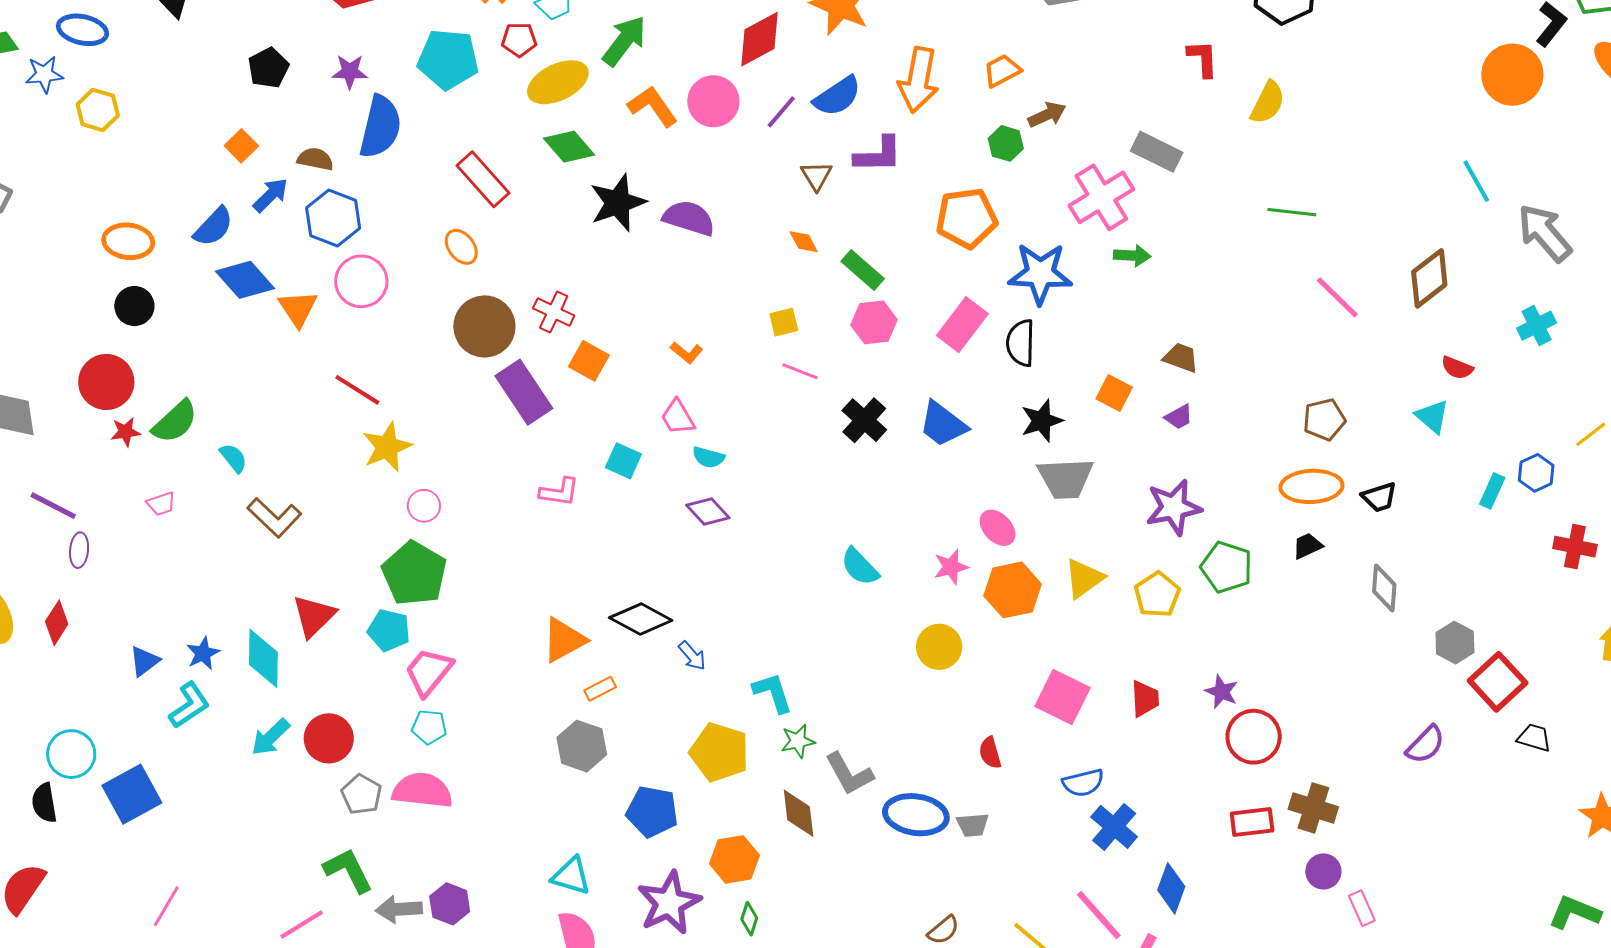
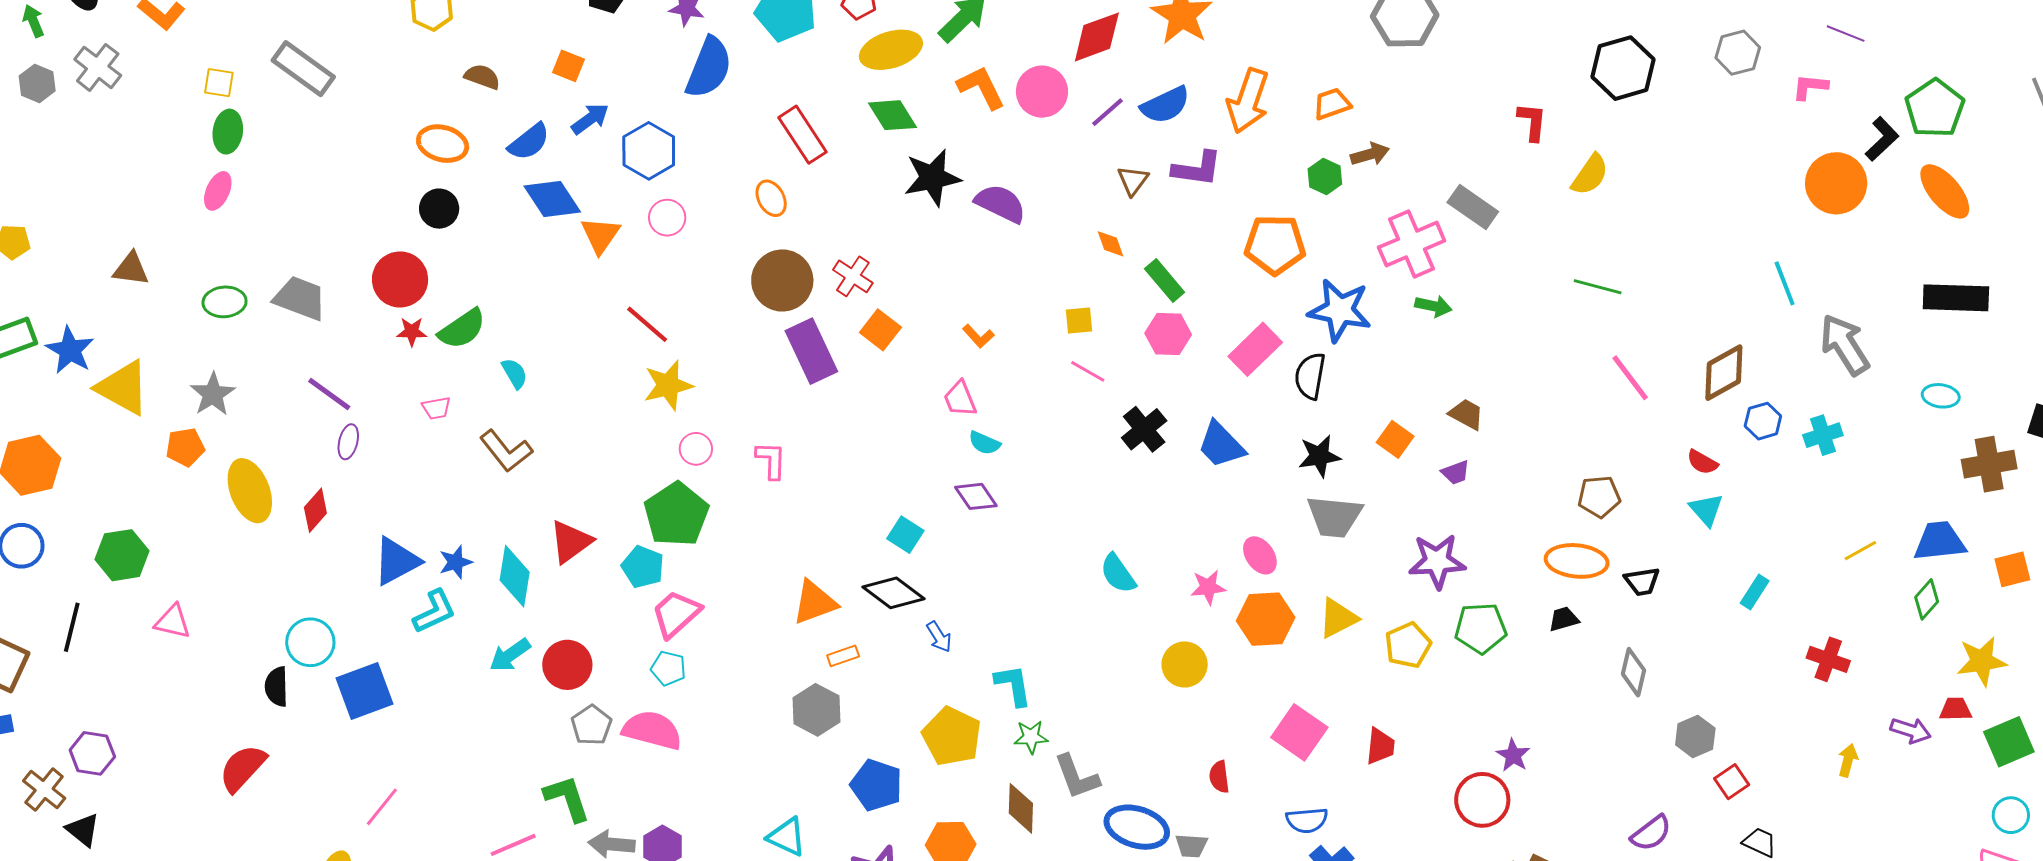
orange square: (241, 146) -> (568, 66), turned -32
brown semicircle: (315, 159) -> (482, 77), moved
pink circle: (361, 281) -> (667, 218), size x0.7
red semicircle: (1457, 368) -> (1702, 462), moved
cyan square: (623, 461) -> (905, 535), moved
blue hexagon: (1536, 473) -> (1763, 421), moved
pink L-shape: (559, 492) -> (771, 460), moved, turned -105
brown L-shape: (274, 517) -> (506, 451), moved
green pentagon: (1227, 567) -> (1481, 628), turned -30
blue triangle: (144, 661) -> (396, 561), size x1.6
red square: (1498, 682) -> (1732, 782), size x0.6
purple star: (1222, 692) -> (1513, 755), moved

